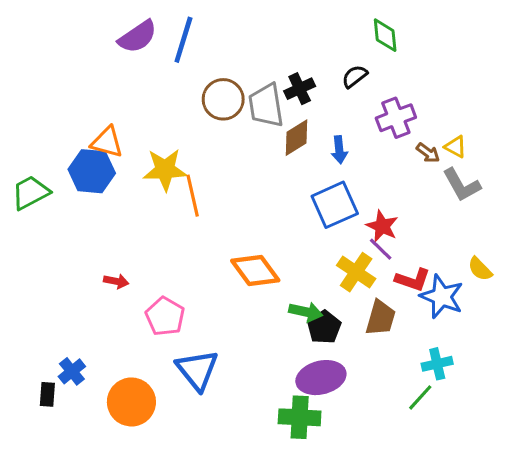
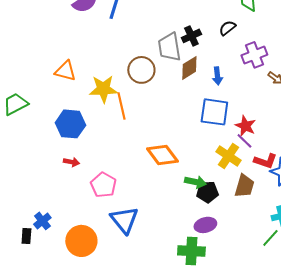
brown circle: (223, 99) -> (141, 70), moved
blue hexagon: (92, 171) -> (70, 124), moved
blue square: (335, 205) -> (214, 112), turned 32
black pentagon: (324, 327) -> (207, 192), turned 30
purple ellipse: (321, 378) -> (205, 225), size x0.7

